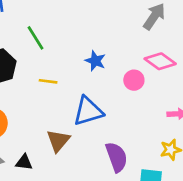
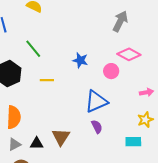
blue triangle: (88, 111) -> (96, 101), moved
brown triangle: (58, 141) -> (61, 137), moved
purple semicircle: (116, 157) -> (97, 127), moved, size x0.6

